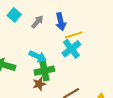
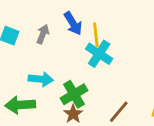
yellow line: (74, 35) -> (96, 35), turned -60
cyan arrow: (38, 56) -> (41, 79), moved

